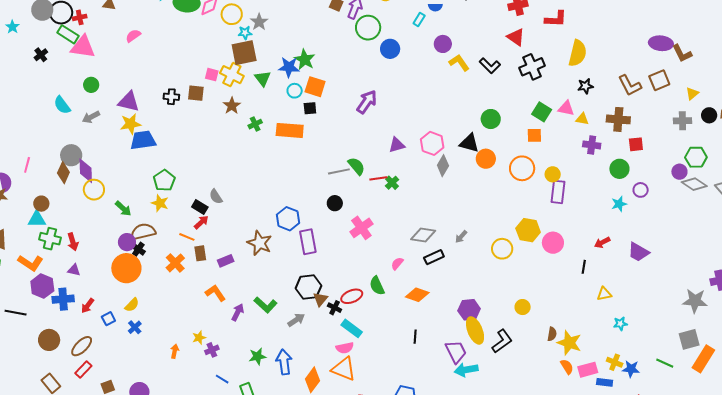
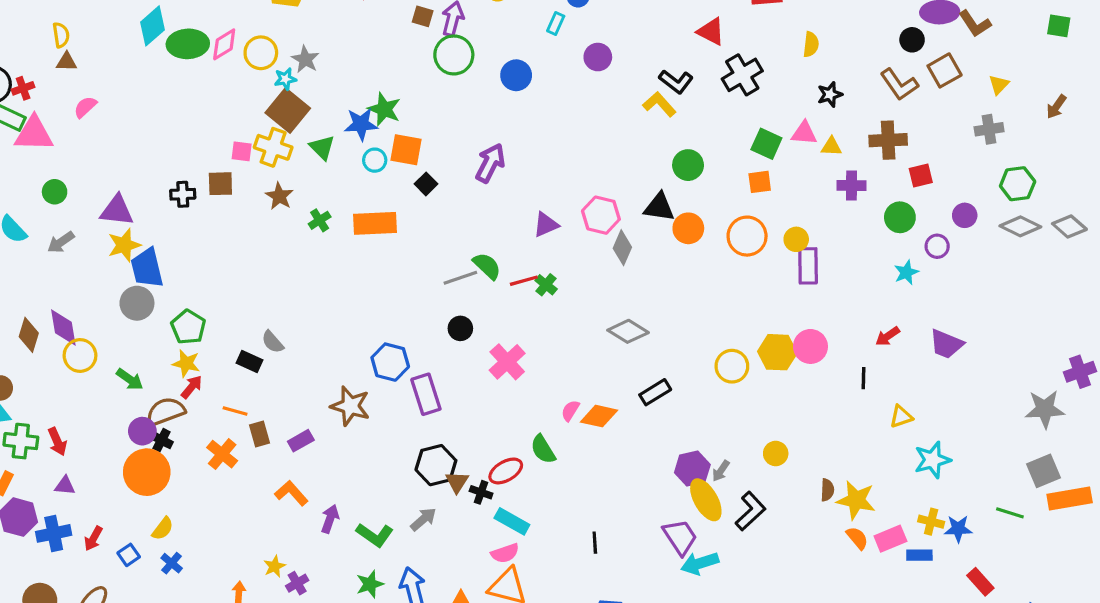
green circle: (368, 28) -> (454, 55), moved
pink semicircle: (133, 36) -> (85, 107), moved
brown square: (244, 53) -> (288, 111), turned -32
yellow semicircle: (578, 53) -> (811, 44), size x0.6
yellow L-shape: (459, 63) -> (659, 104), moved
black square: (310, 108) -> (426, 184), moved, turned -32
black circle: (709, 115) -> (912, 40), moved
blue trapezoid: (143, 140) -> (147, 268), turned -88
gray circle: (71, 155) -> (137, 303), moved
purple circle: (679, 172) -> (965, 215), moved
red arrow: (201, 222) -> (192, 387), moved
yellow hexagon: (528, 230) -> (777, 352), moved
gray diamond: (423, 235) -> (628, 331), moved, turned 30
gray arrow: (461, 237) -> (721, 471), moved
black rectangle: (434, 257) -> (655, 392), moved
orange diamond: (417, 295) -> (599, 416), moved
green L-shape: (266, 305) -> (375, 535), moved
cyan star: (620, 324) -> (932, 460), size x1.6
black line: (415, 337) -> (595, 543), moved
orange rectangle: (703, 359) -> (1070, 499), turned 56

